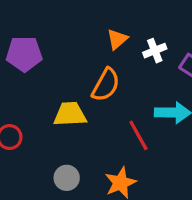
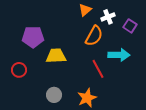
purple pentagon: (24, 54) -> (33, 37), moved
orange semicircle: (106, 85) -> (94, 36), moved

